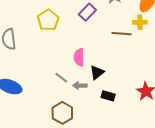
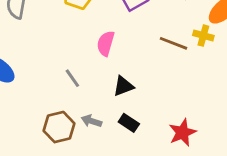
pink semicircle: (79, 57) -> (106, 43), moved
gray arrow: (80, 86) -> (91, 121), moved

